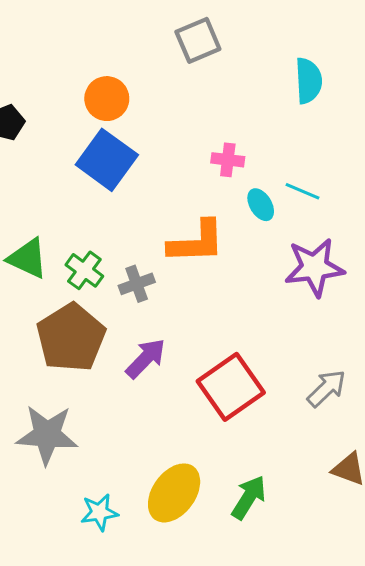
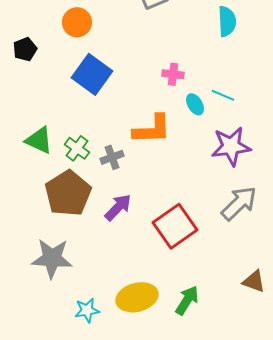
orange circle: (107, 99) -> (77, 22), moved
gray arrow: (326, 388) -> (239, 203), moved, size x1.4
yellow ellipse: (174, 493) -> (137, 297), turned 39

